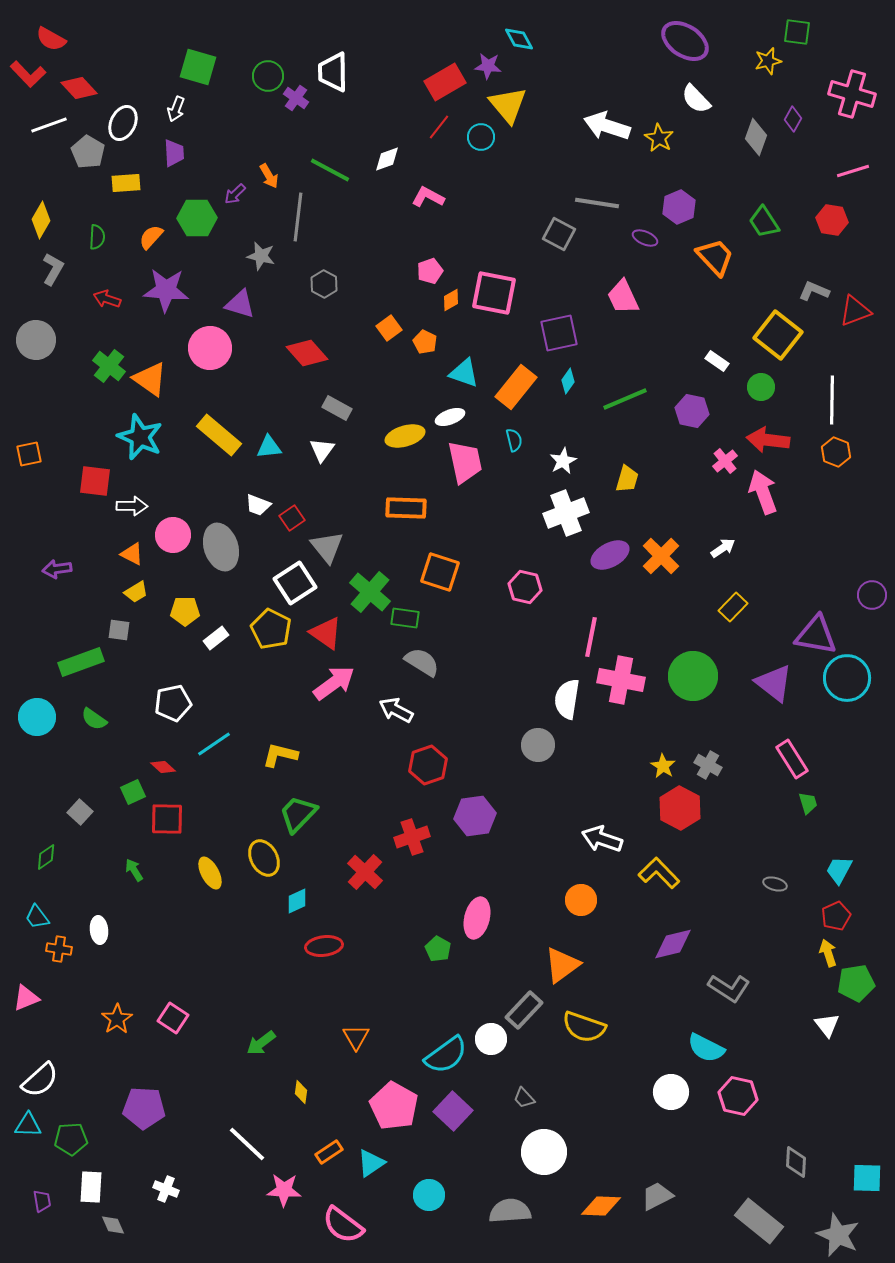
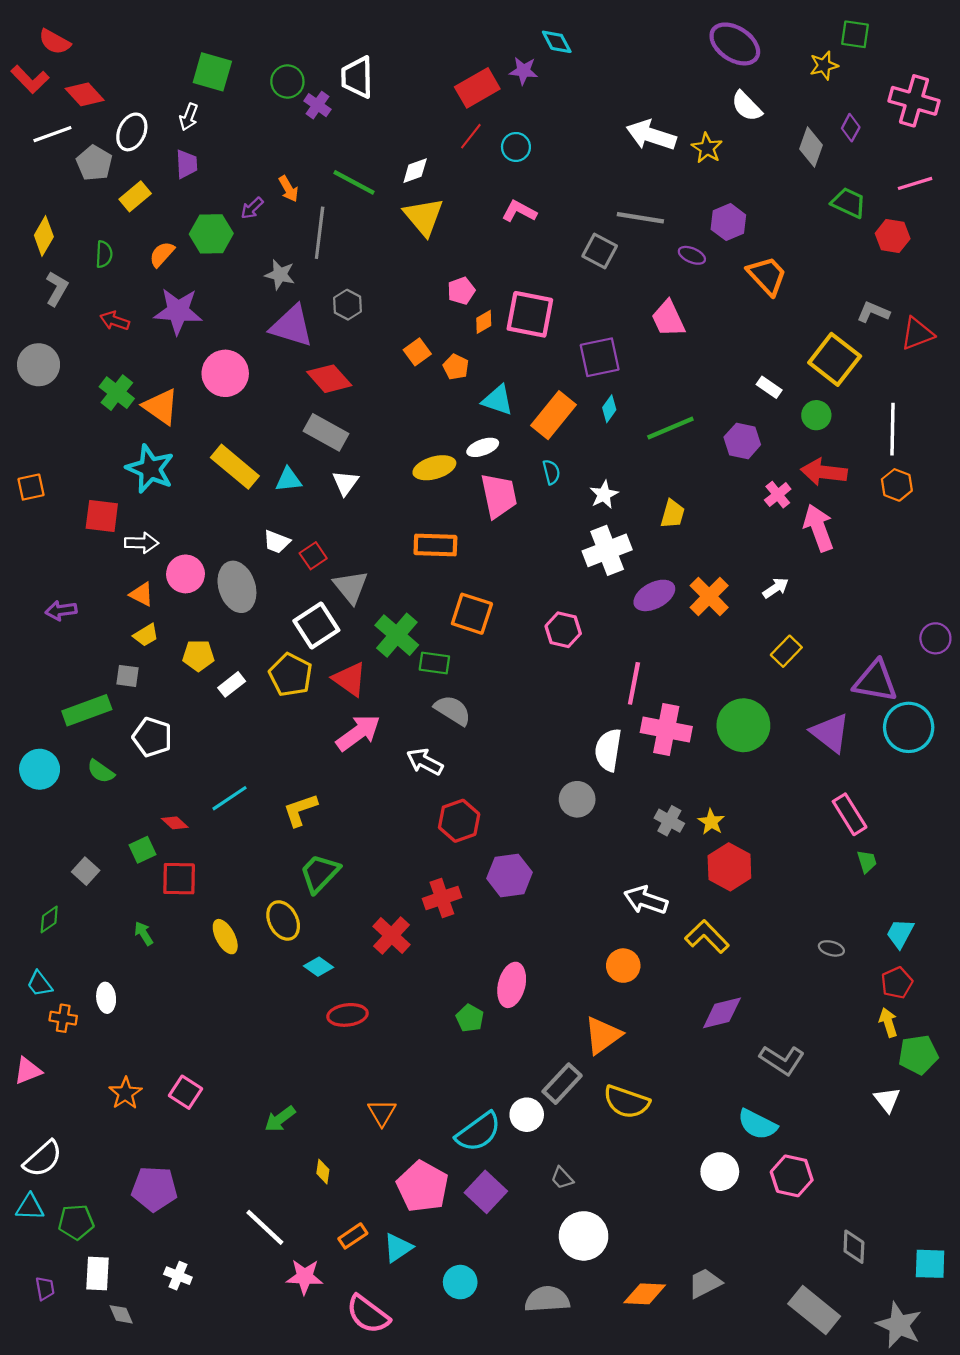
yellow triangle: (508, 105) -> (424, 217), moved
yellow rectangle: (126, 183) -> (135, 196), turned -36
pink L-shape: (428, 197) -> (519, 211), moved
green trapezoid: (764, 222) -> (849, 203), moved, turned 148
purple triangle: (240, 304) -> (292, 326), moved, size x1.4
gray rectangle: (337, 408) -> (326, 432), moved, size x1.4
white pentagon: (173, 703) -> (152, 737), moved, turned 30
yellow L-shape: (280, 755) -> (300, 810), turned -33
gray cross: (708, 765) -> (669, 821), moved
cyan diamond: (297, 901) -> (319, 967), turned 60

